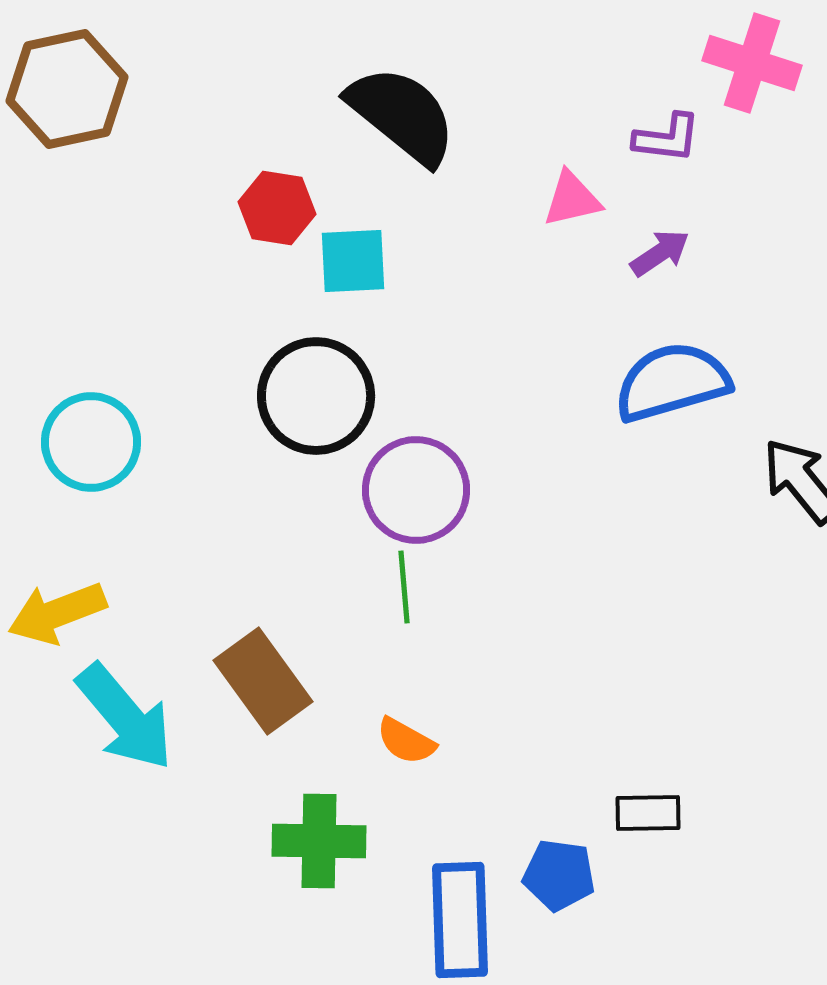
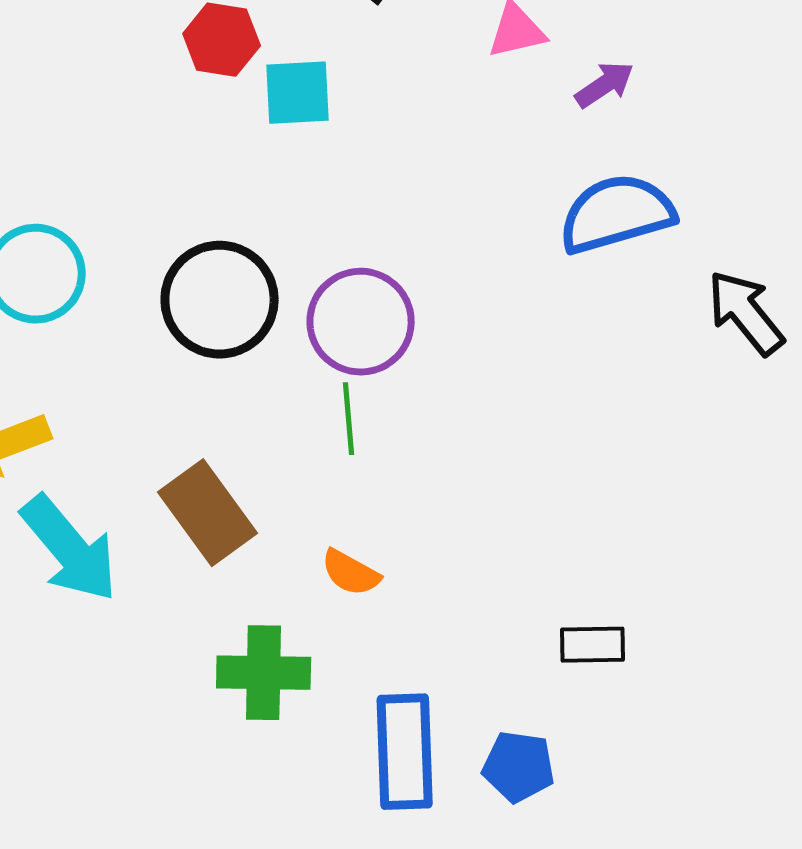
black circle: (316, 396) -> (220, 300), moved
blue pentagon: (559, 875) -> (519, 767), moved

